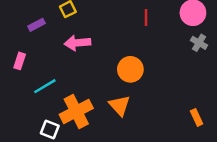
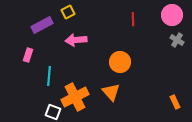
purple rectangle: (36, 25) -> (42, 25), size x1.5
cyan line: (45, 86) -> (49, 76), turned -54

